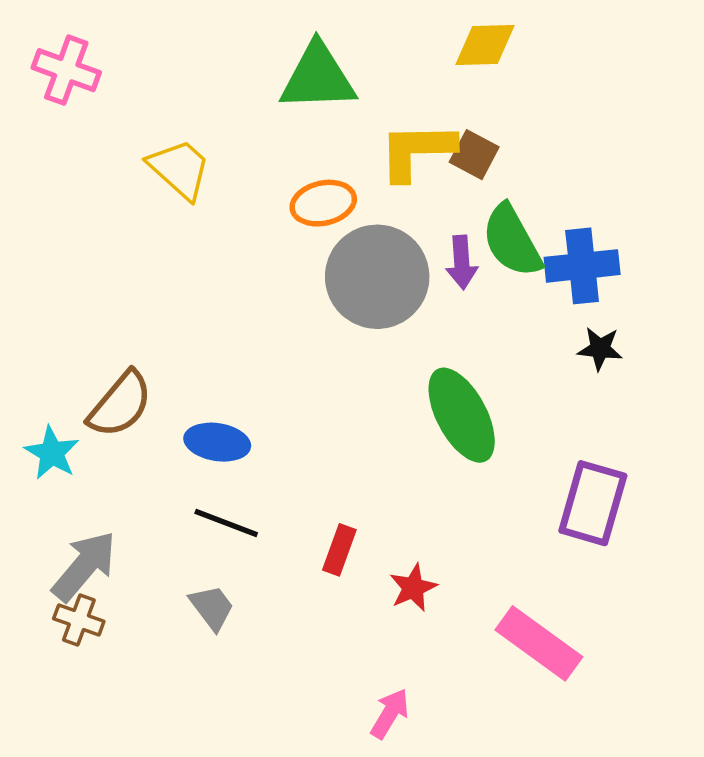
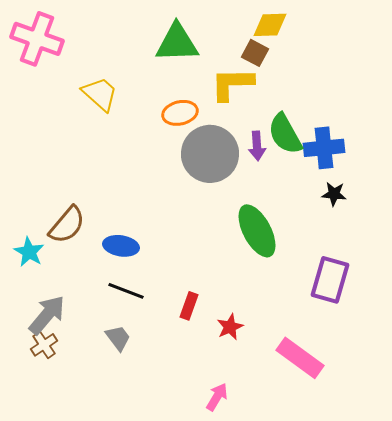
pink cross: (66, 70) -> (37, 39), size x1.4
brown square: (474, 155) -> (255, 53), moved
brown cross: (79, 620) -> (44, 345), turned 36

